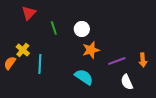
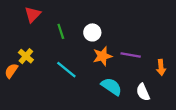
purple line: (117, 61) -> (131, 55), moved, turned 30
cyan line: (40, 64) -> (66, 70), moved, turned -54
cyan semicircle: (84, 77) -> (111, 87), moved

